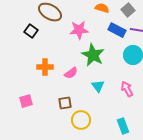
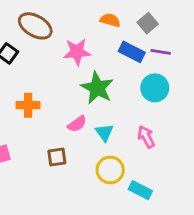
pink semicircle: (71, 73) -> (77, 124), moved
yellow circle: (81, 120) -> (110, 170), moved
cyan rectangle: (123, 126) -> (140, 190), turned -42

